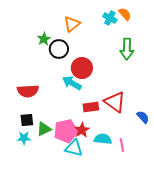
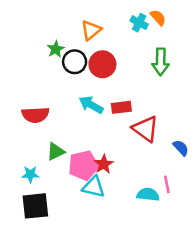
red circle: (82, 68) -> (102, 64), moved
red rectangle: (91, 107) -> (121, 107), moved
black square: (27, 120) -> (35, 206), moved, size x1.6
green triangle: (44, 129) -> (56, 152), moved
cyan semicircle: (103, 139) -> (148, 195), moved
pink line: (122, 145) -> (167, 184), moved

